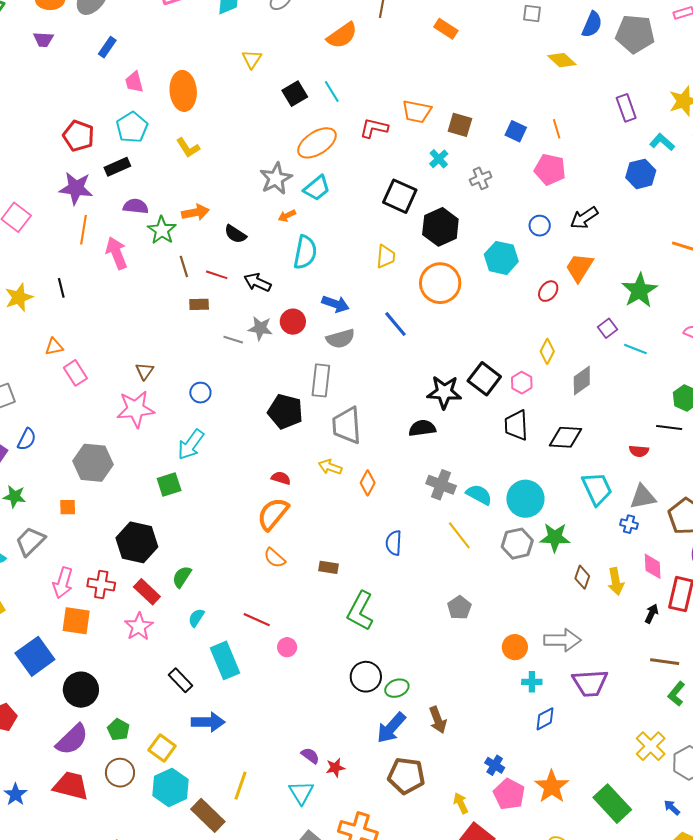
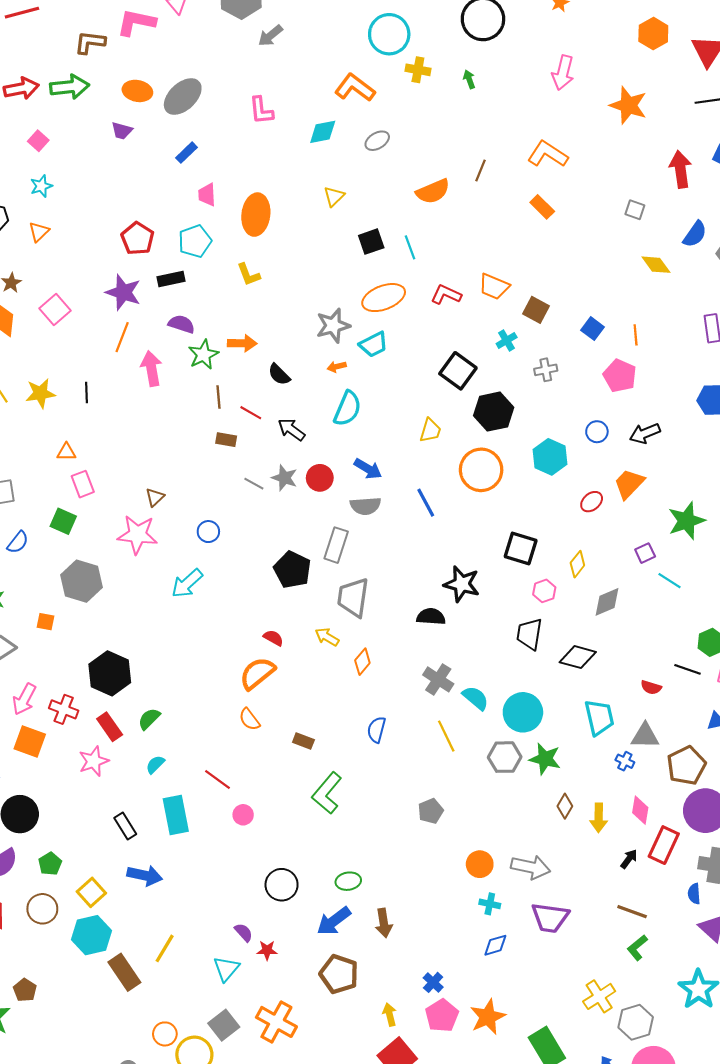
black square: (484, 379) -> (521, 548), moved, turned -32
green square: (169, 484) -> (63, 521), moved, turned 30
black circle: (366, 677) -> (282, 885), moved

